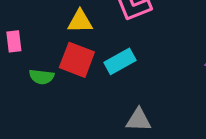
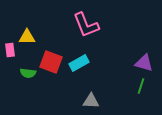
yellow triangle: (80, 21) -> (27, 37), moved

